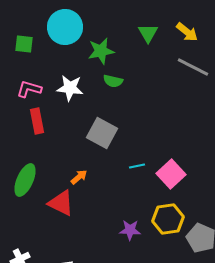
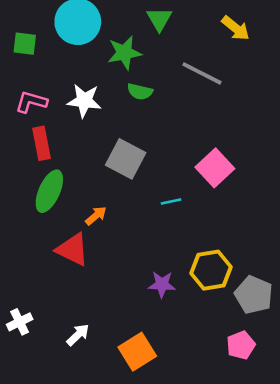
green triangle: (148, 33) -> (159, 19), moved
gray line: (193, 67) -> (202, 73), moved
pink square: (171, 174) -> (215, 168), moved
green ellipse: (25, 180) -> (49, 191), moved

